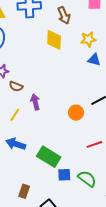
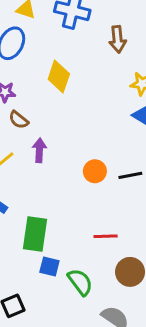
yellow diamond: (54, 40) -> (59, 77), moved
orange circle: (76, 113) -> (95, 171), moved
green rectangle: (49, 157) -> (35, 234), turned 50

